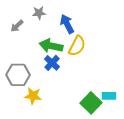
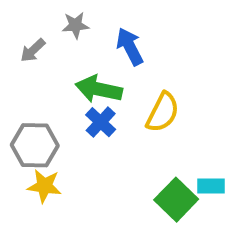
yellow semicircle: (77, 46) -> (163, 112), moved
yellow star: (33, 96) -> (44, 186), moved

